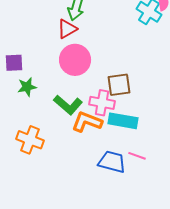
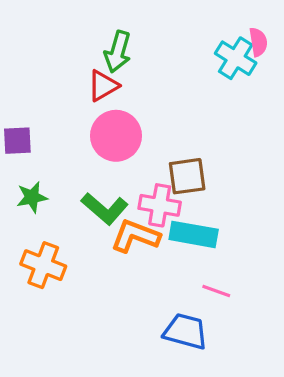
green star: (27, 87) -> (32, 197), moved
blue trapezoid: (112, 162) -> (186, 331), moved

